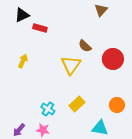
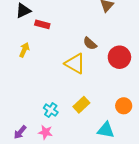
yellow arrow: (23, 61) -> (24, 50), moved
yellow triangle: (71, 65) -> (75, 64), turned -35

